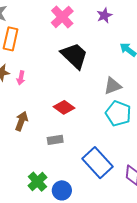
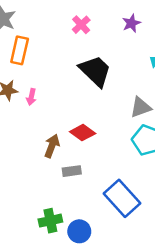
pink cross: (62, 17) -> (81, 25), size x0.7
brown arrow: (21, 121) -> (52, 146), moved
green cross: (37, 182) -> (50, 221), turned 30

